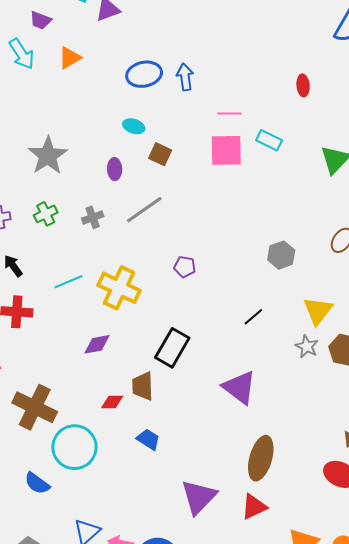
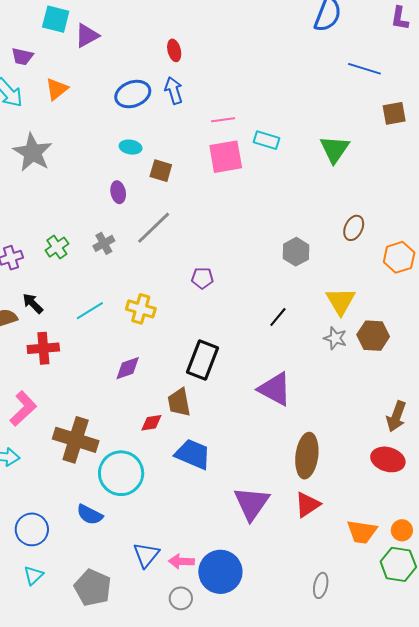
red ellipse: (303, 85) -> (174, 50), moved
gray star: (48, 156) -> (33, 152), moved
yellow cross: (119, 288) -> (141, 309), size x0.7
blue trapezoid: (148, 439) -> (193, 454), size x1.5

